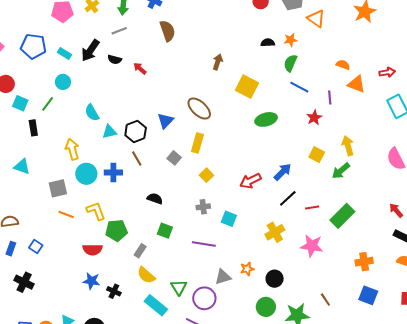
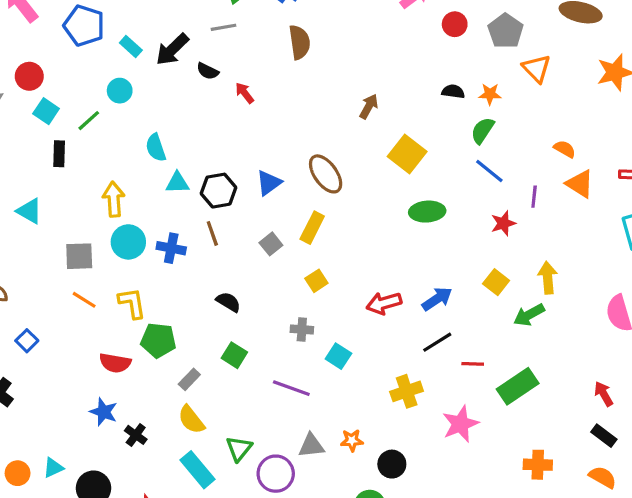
pink star: (312, 246) -> (460, 424), turned 30

